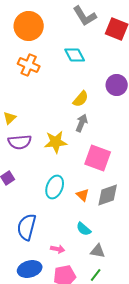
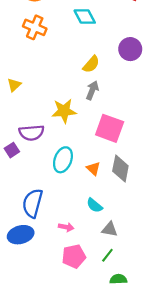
purple semicircle: (20, 142) -> (31, 133), moved
gray diamond: (108, 195) -> (120, 168), turned -60
blue ellipse: (30, 269) -> (21, 235), moved

